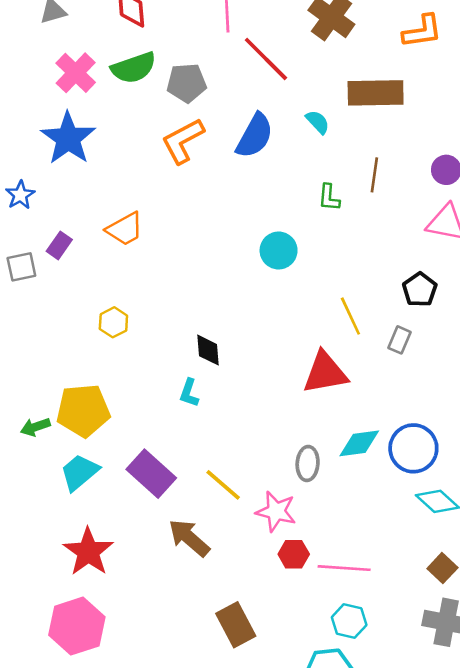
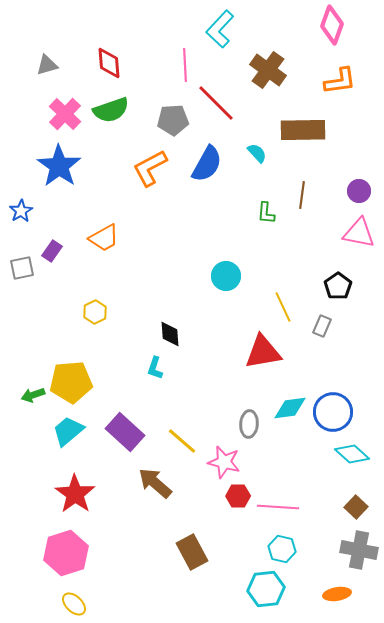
gray pentagon: (187, 83) -> (173, 120), moved
cyan circle: (279, 251) -> (226, 276), moved

